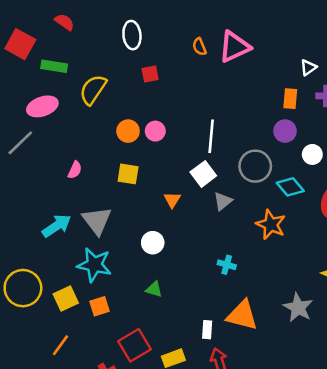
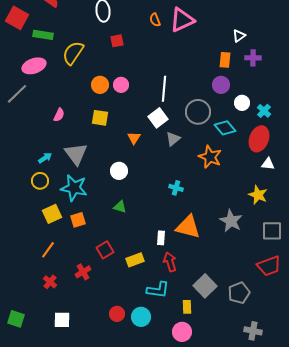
cyan arrow: (57, 226) -> (45, 158), size x0.6
yellow circle: (23, 288) -> (40, 181), moved, size x0.6
red square: (135, 345) -> (105, 250), size x0.7

